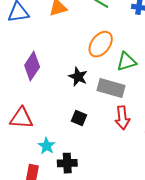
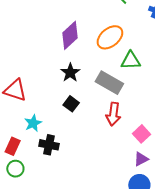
purple diamond: (32, 66) -> (70, 35), moved
black star: (78, 77) -> (70, 73), moved

